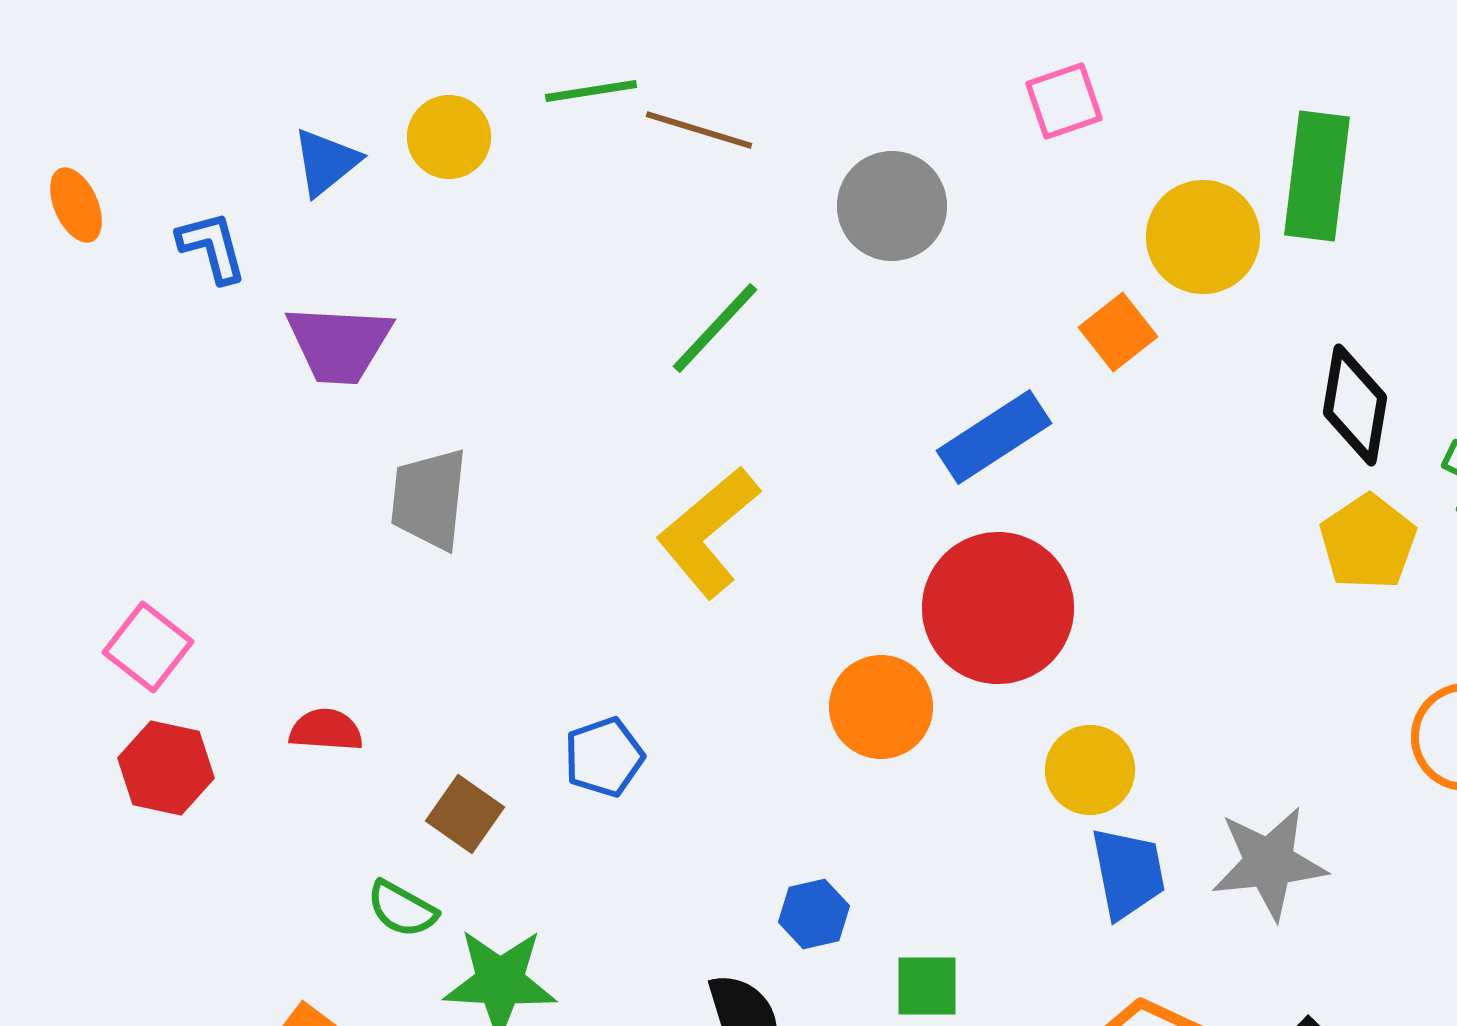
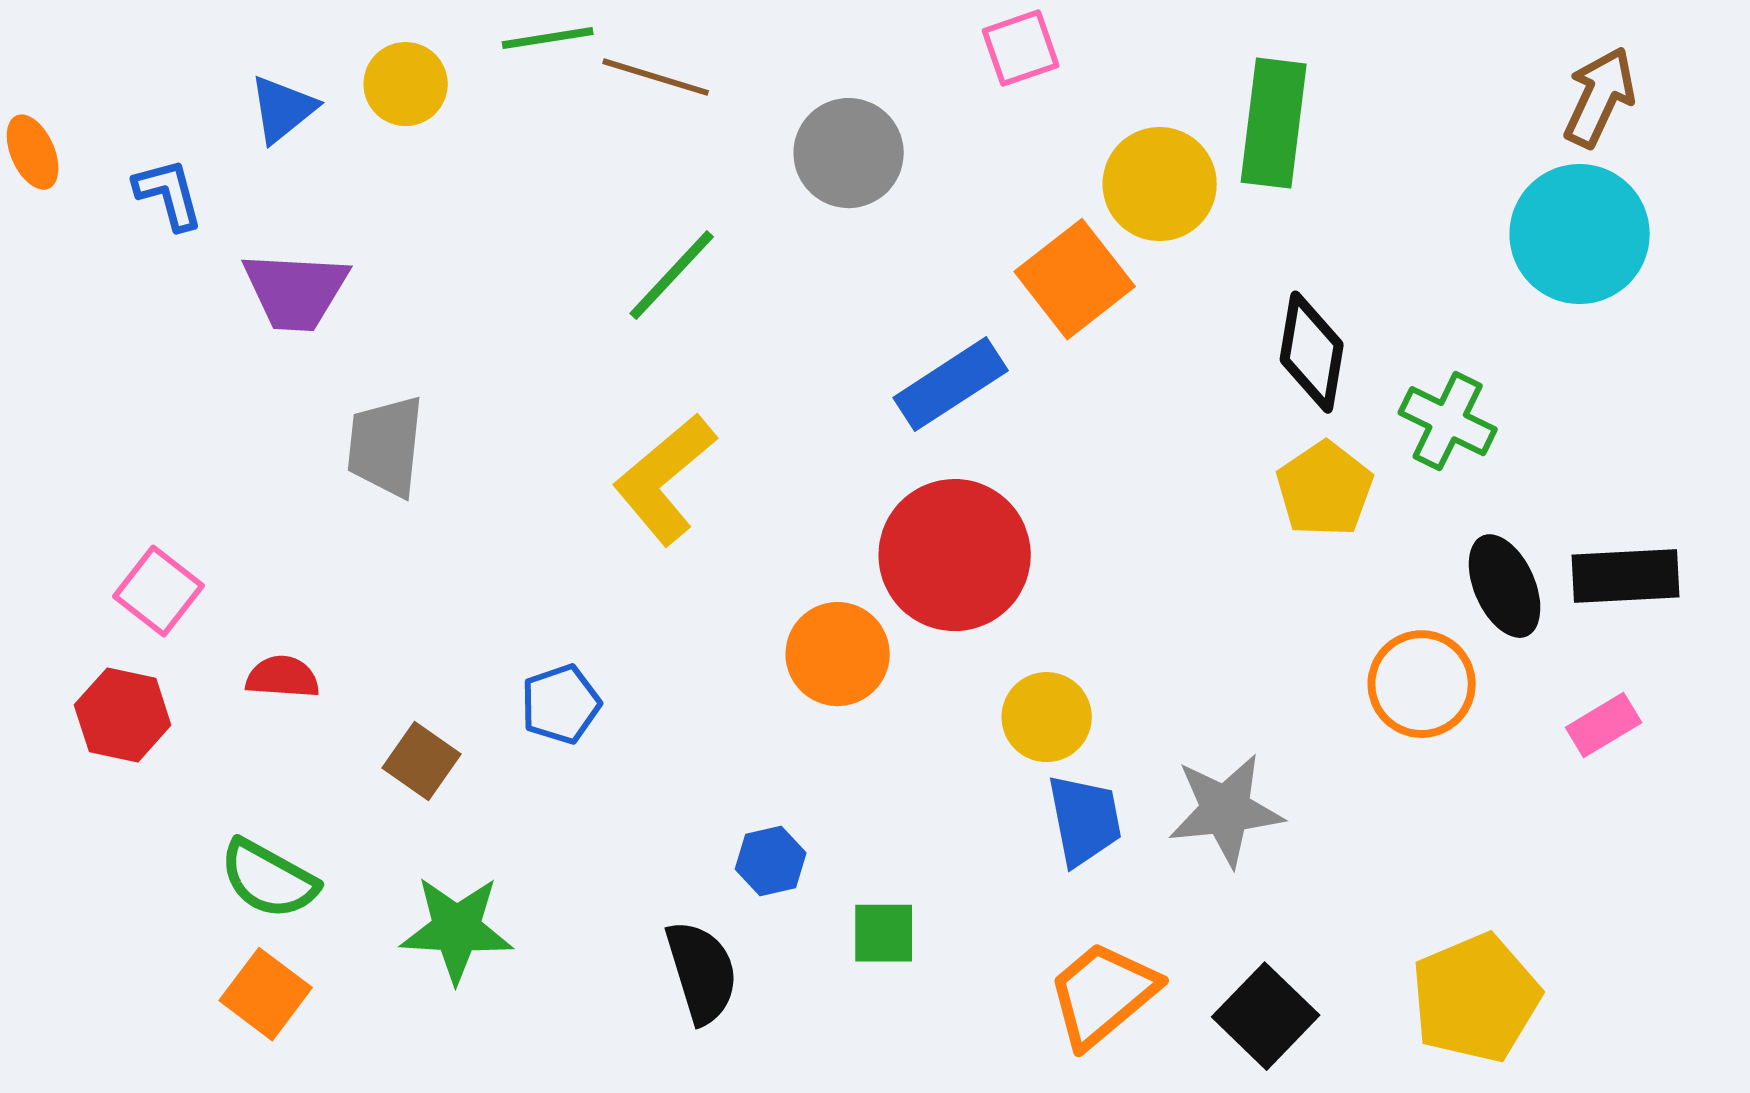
orange square: (1118, 332) -> (1075, 279), size x1.5
pink square: (148, 647) -> (159, 591), moved
green semicircle: (402, 909) -> (269, 879), moved, size x1.4

